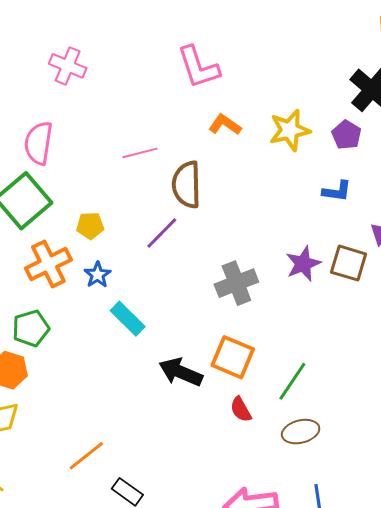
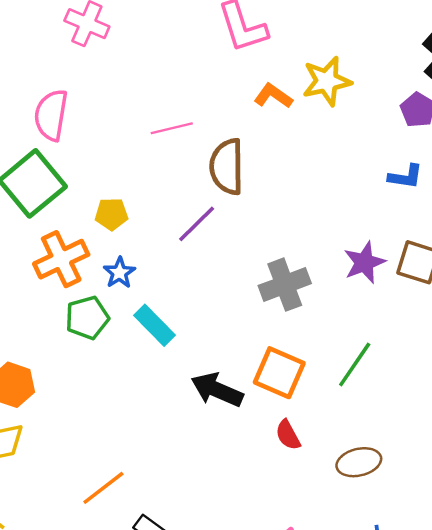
yellow star: (290, 130) -> (327, 81), moved
green pentagon: (31, 328) -> (87, 318), moved
green line: (292, 381) -> (355, 364), moved

